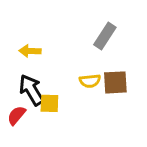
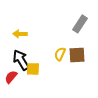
gray rectangle: (105, 36) -> (80, 24), moved
yellow semicircle: (90, 81) -> (60, 54), turned 120

